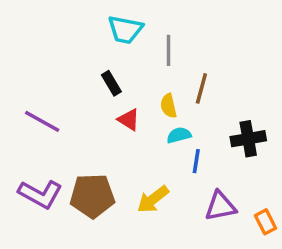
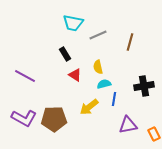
gray line: (169, 50) -> (98, 35), turned 66
brown line: (201, 88) -> (130, 42), moved
yellow arrow: (153, 199) -> (89, 107), moved

